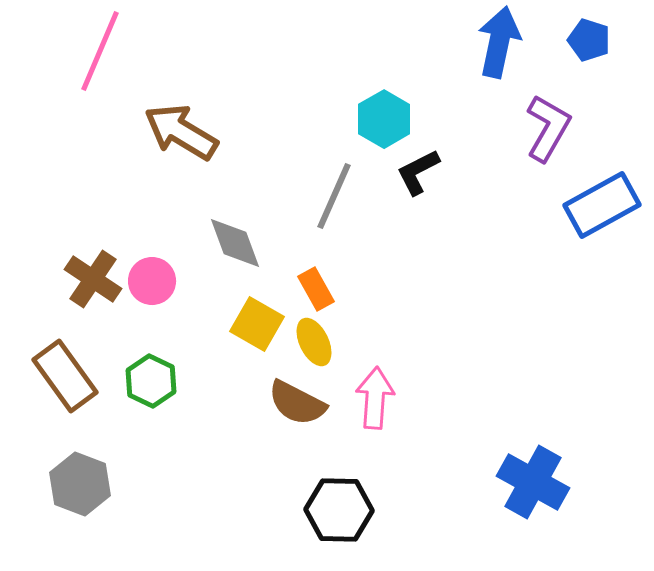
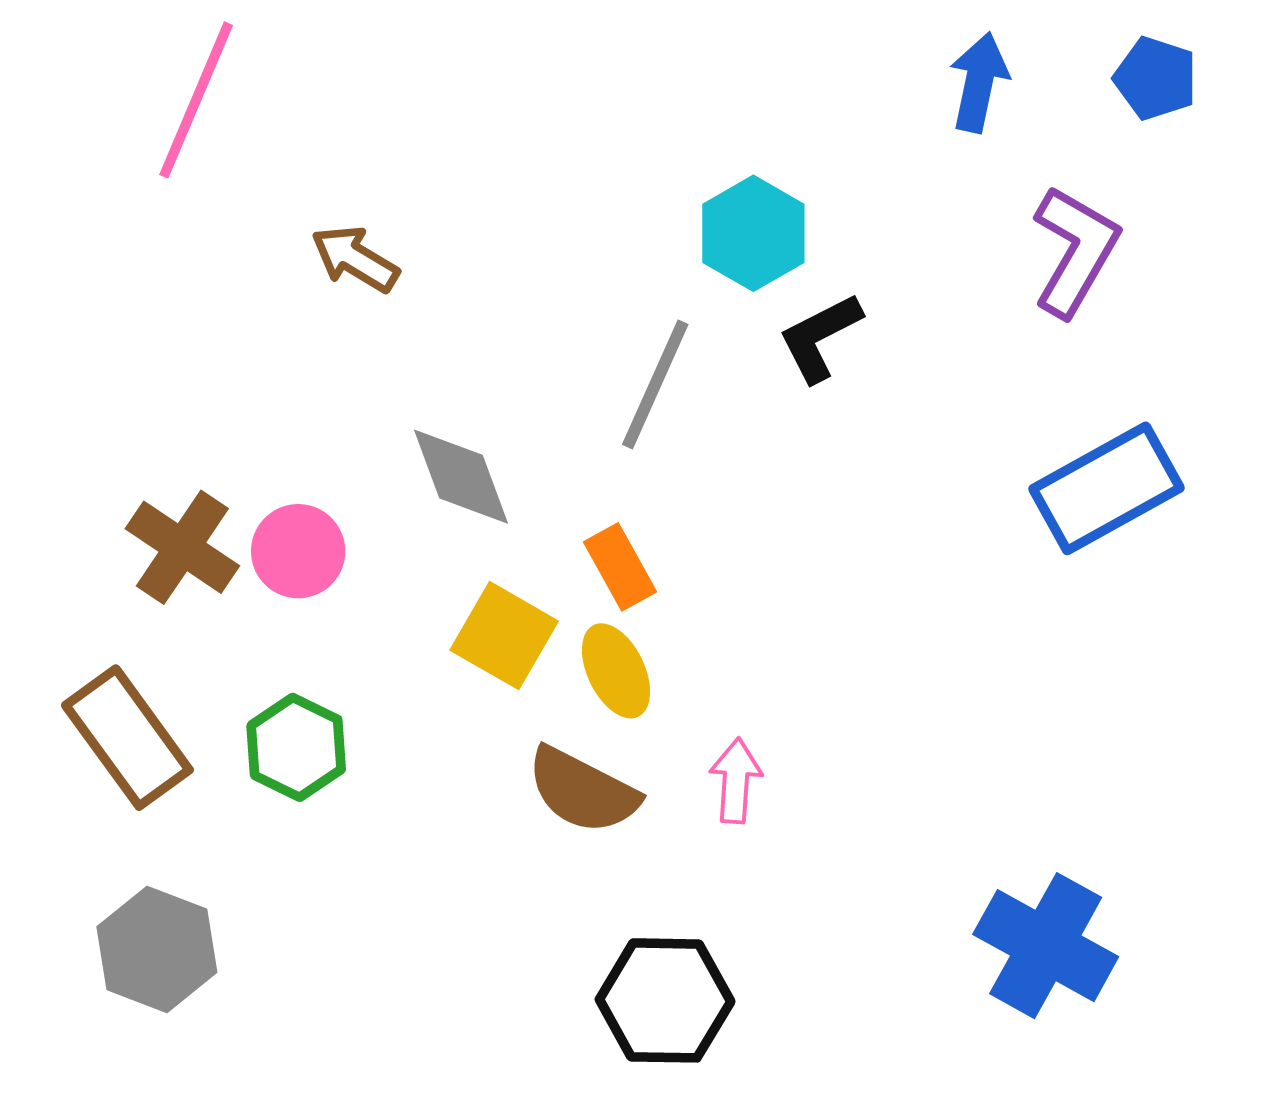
blue arrow: (499, 42) -> (979, 82), size x0.7
brown arrow: (181, 132) -> (355, 259), size x0.6
blue rectangle: (602, 205) -> (1106, 488), moved
pink arrow: (375, 398) -> (736, 781), size x0.7

